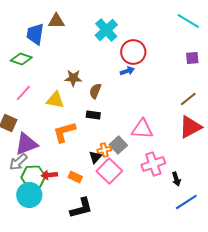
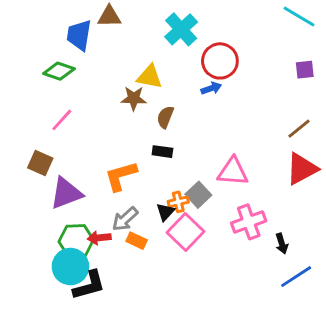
yellow triangle: (55, 100) -> (150, 77), moved
gray arrow: (18, 162) -> (125, 219), moved
black L-shape: (81, 208) -> (89, 285), moved

